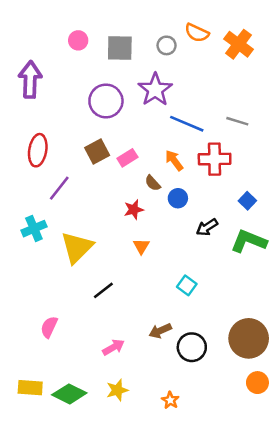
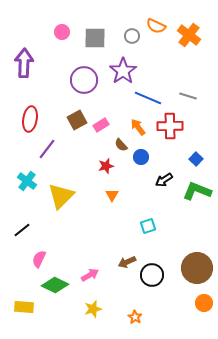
cyan cross: (34, 229) -> (27, 181), turned -30
cyan square: (187, 285) -> (148, 226), turned 35
black line: (103, 290) -> (22, 230), moved
green diamond: (69, 394) -> (55, 285), moved

